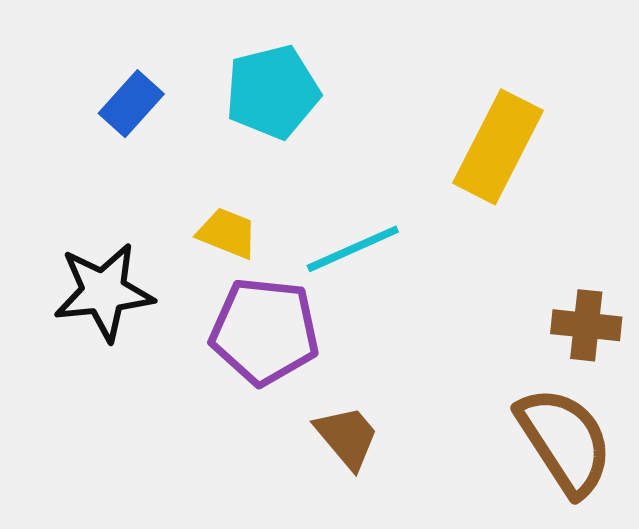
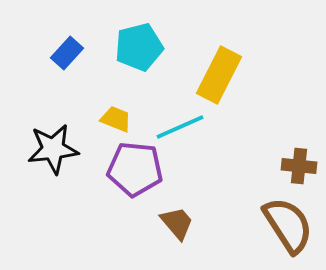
yellow rectangle: (498, 147) -> (219, 75), moved

